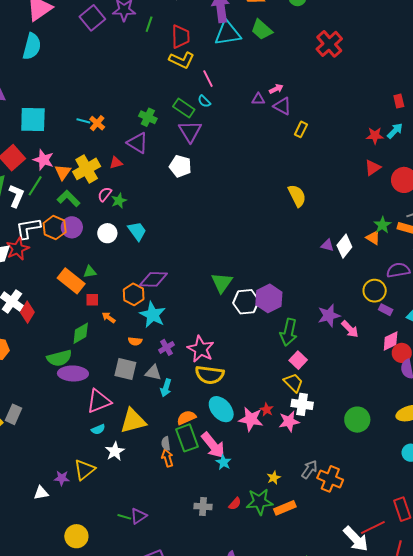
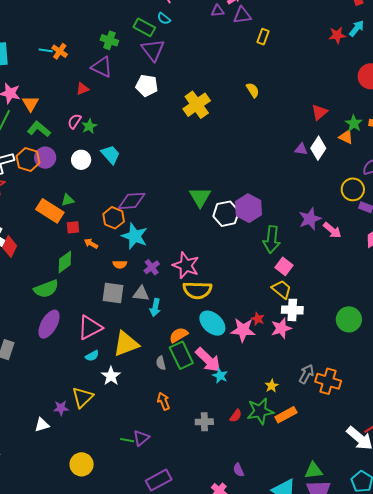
purple triangle: (282, 106) -> (242, 15), turned -30
red triangle: (373, 168) -> (319, 112), moved
yellow cross: (87, 169) -> (197, 105), moved
yellow semicircle: (297, 196) -> (253, 90), moved, size x0.7
purple ellipse: (73, 373) -> (49, 324), moved, turned -56
orange arrow: (167, 458) -> (164, 401), moved

